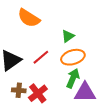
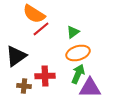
red line: (41, 57) -> (41, 29), moved
red cross: (38, 93) -> (45, 76), moved, turned 36

